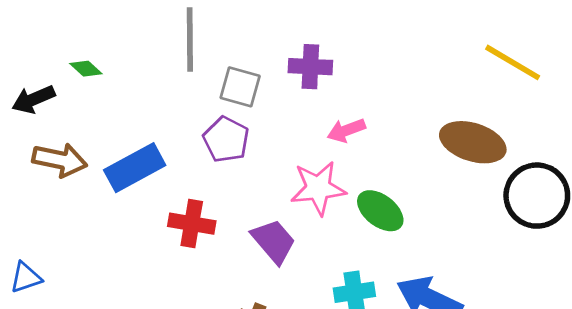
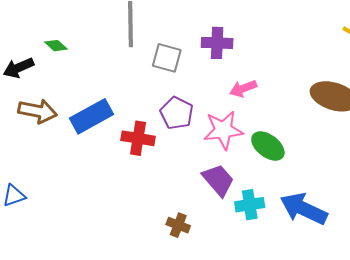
purple pentagon: (226, 140) -> (177, 113), moved
red cross: (192, 224) -> (138, 138), moved
purple trapezoid: (273, 241) -> (218, 180), moved

